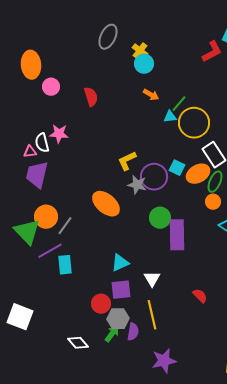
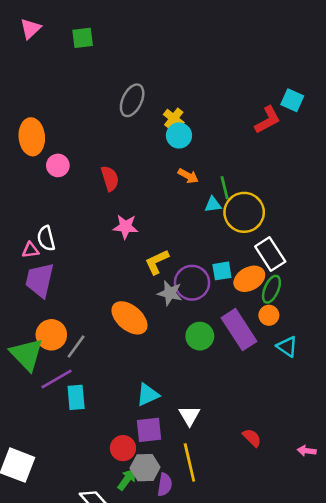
green line: (179, 104) -> (225, 188), turned -54
pink star: (59, 134) -> (126, 227), moved
cyan square: (177, 168) -> (222, 271), turned -35
purple rectangle: (177, 235) -> (239, 330), moved, turned -32
green arrow: (112, 334) -> (127, 479), moved

